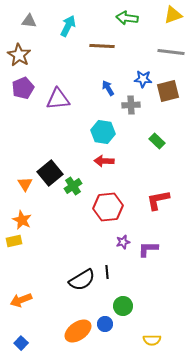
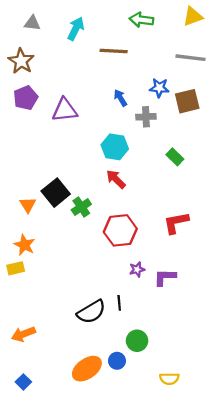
red arrow: (104, 161) -> (116, 179), turned 42

